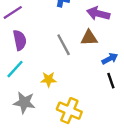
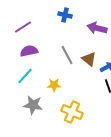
brown triangle: (89, 38) -> (89, 59), moved, turned 42
purple semicircle: (20, 40) -> (29, 51), turned -90

